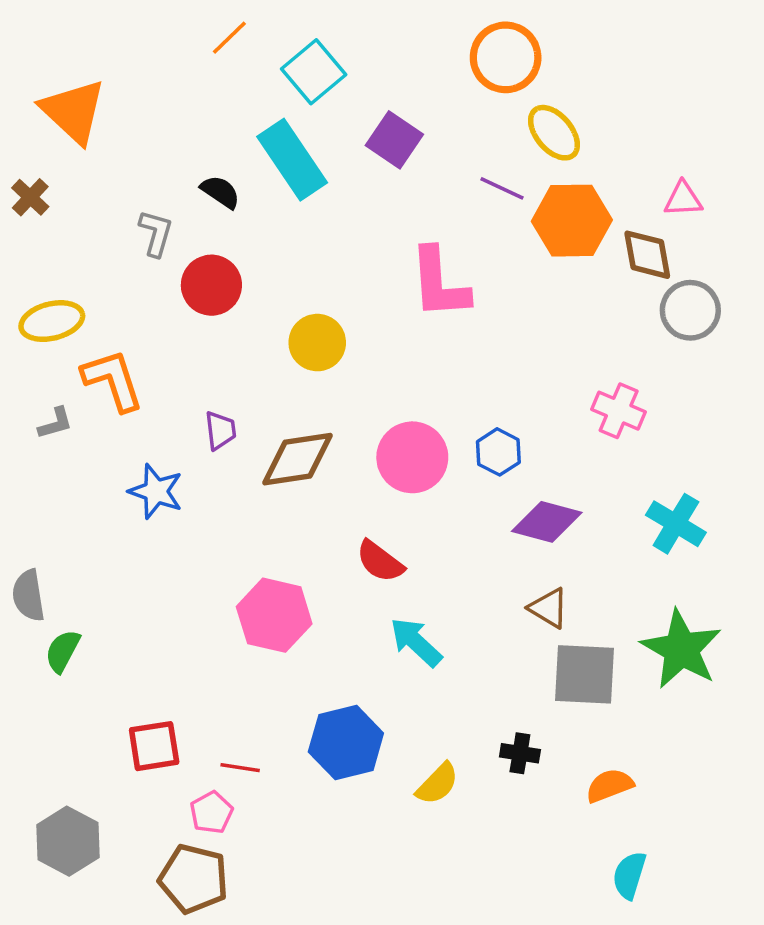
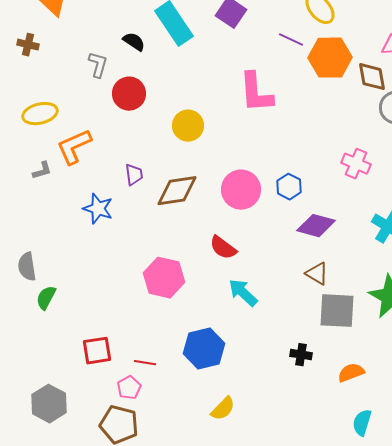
brown cross: (30, 197) -> (28, 45), turned -30
orange L-shape: (113, 380) -> (74, 147), turned -96
yellow semicircle: (437, 784) -> (223, 409), moved

